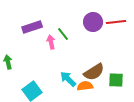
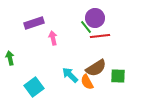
red line: (116, 22) -> (100, 36), moved
green line: (63, 34) -> (86, 27), moved
orange semicircle: (85, 86) -> (87, 82), turned -112

